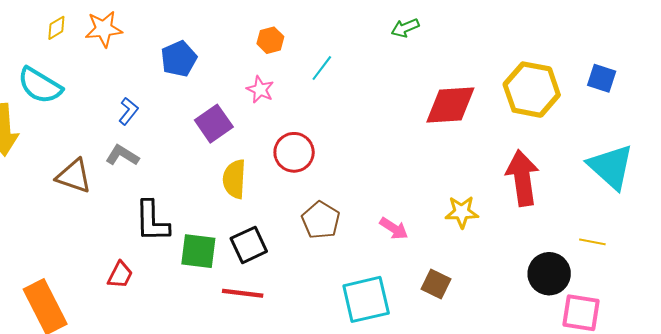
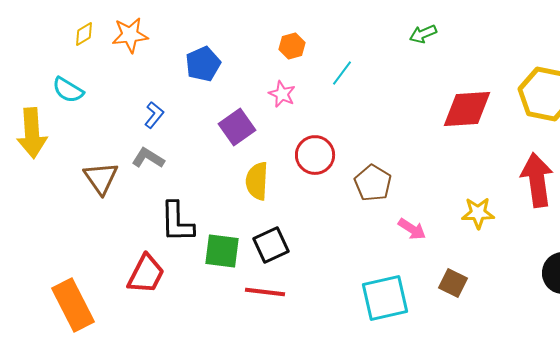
cyan semicircle: (40, 85) -> (68, 90), size x0.7
brown triangle: (74, 176) -> (101, 178), turned 36
brown pentagon: (321, 220) -> (373, 183), moved
red trapezoid: (120, 275) -> (146, 274), size x1.5

